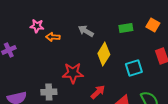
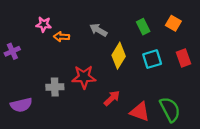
green rectangle: (126, 28) -> (143, 27), turned 72
cyan square: (134, 68) -> (152, 59), moved
gray cross: (49, 92) -> (55, 87), moved

